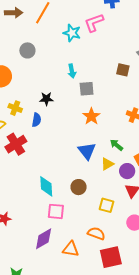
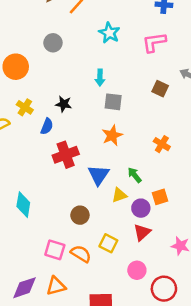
pink L-shape: (94, 23) -> (154, 42), moved
red cross: (16, 144) -> (66, 155), moved
cyan diamond: (46, 186) -> (23, 205), moved
pink square: (56, 211) -> (55, 250), moved
orange semicircle: (96, 233) -> (81, 254), moved
purple diamond: (44, 239) -> (24, 288), moved
orange triangle: (71, 249) -> (56, 286), turned -36

